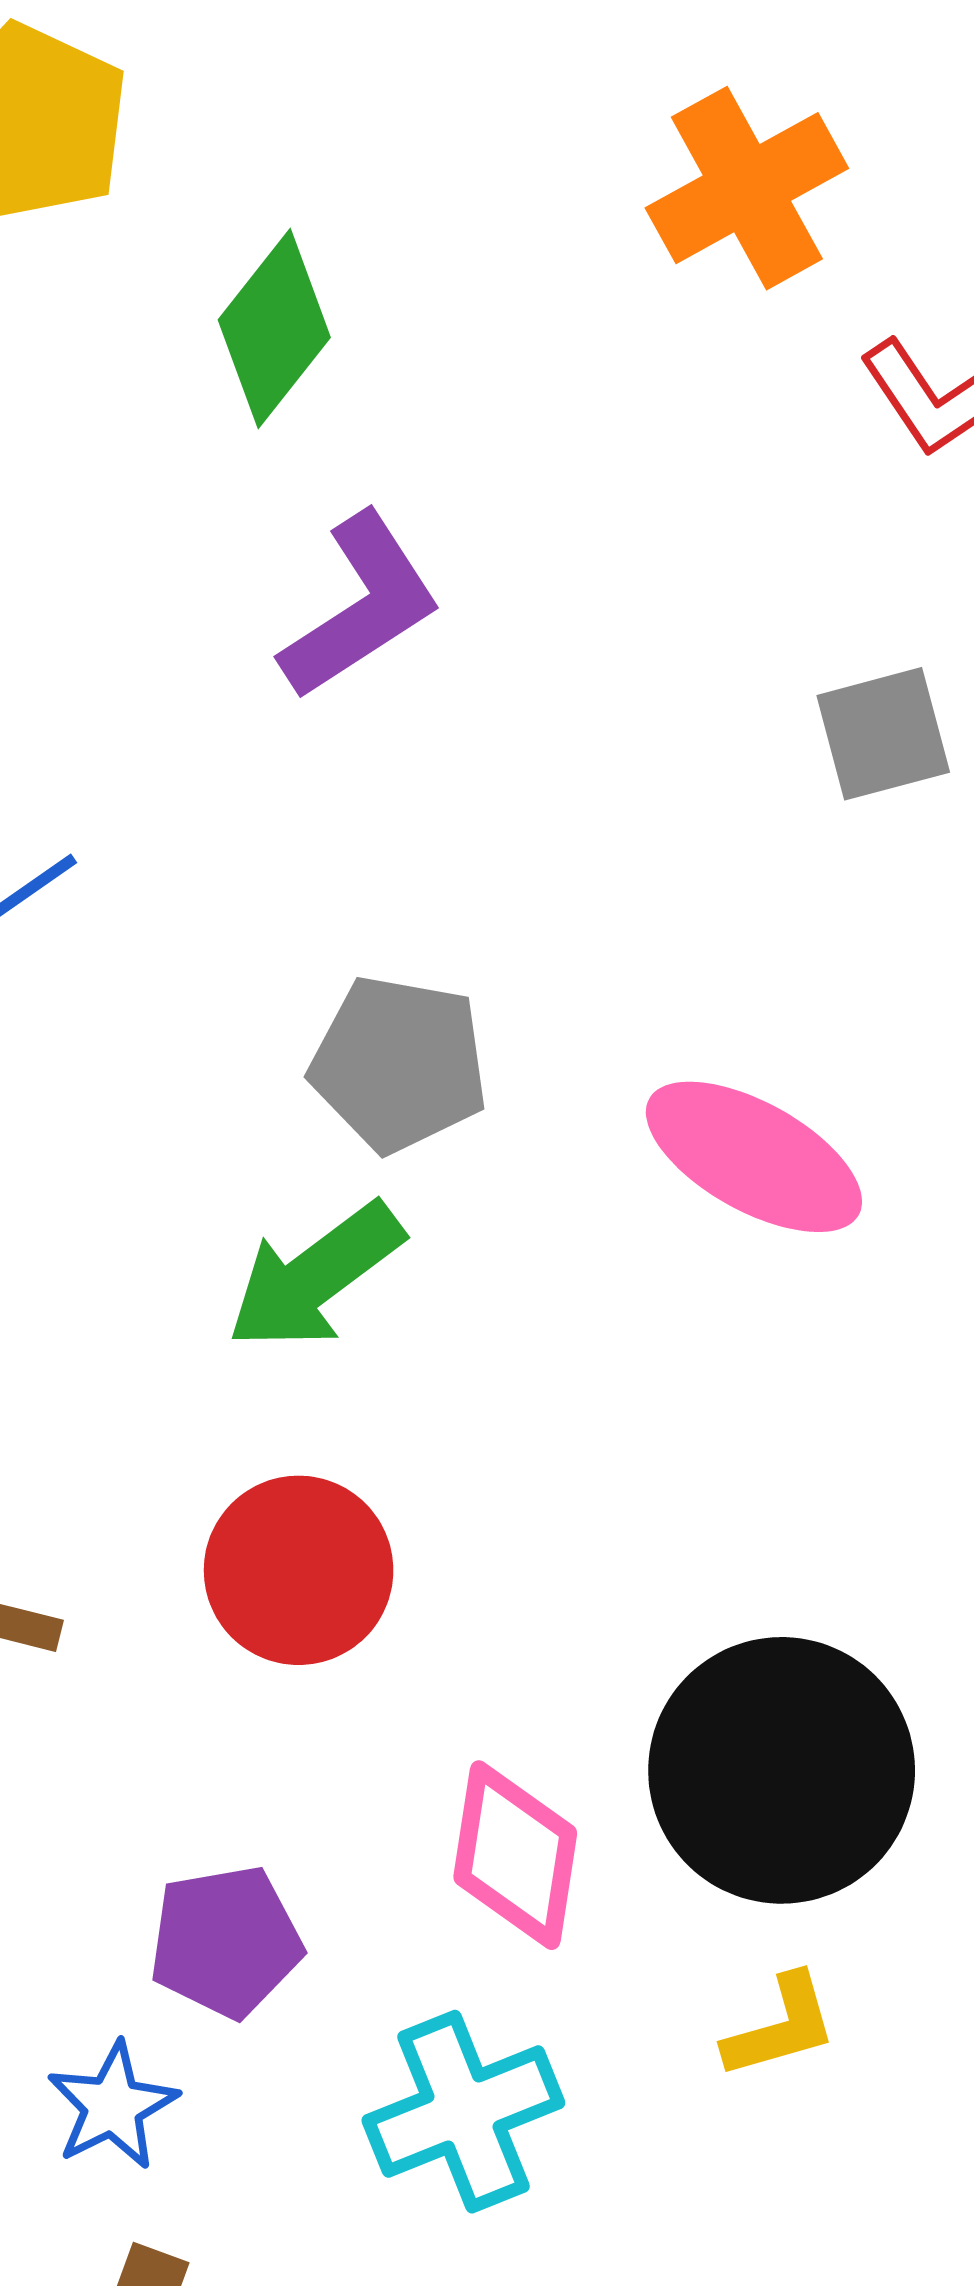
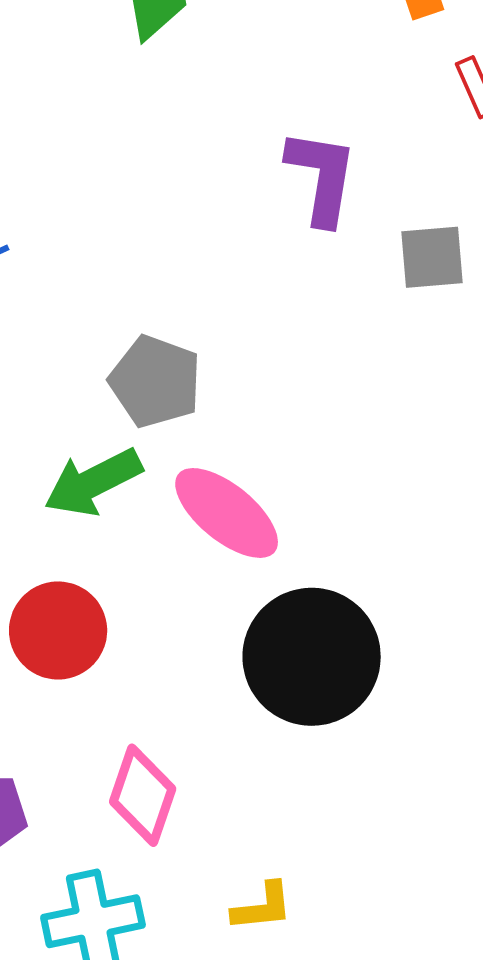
purple L-shape: (361, 606) -> (322, 177), moved, turned -58
pink ellipse: (754, 1157) -> (227, 513), moved
black circle: (782, 1770) -> (312, 657), moved

